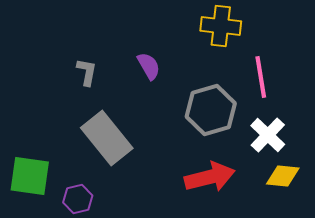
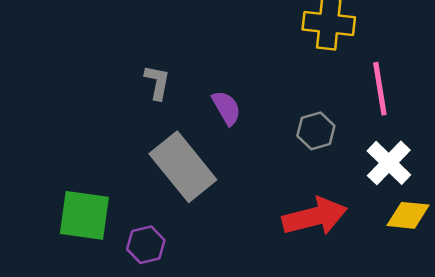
purple semicircle: (149, 66) -> (226, 108), moved
gray hexagon: (211, 110) -> (316, 131), size x0.6

